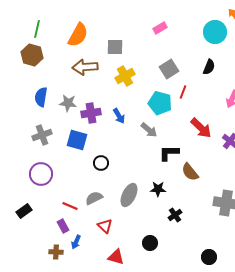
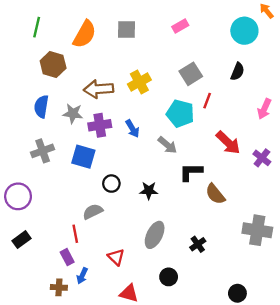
gray square: (115, 47) -> (127, 29), moved
brown hexagon: (32, 55) -> (53, 65), moved
brown arrow: (85, 67) -> (99, 89), moved
purple circle: (41, 174) -> (18, 196), moved
black star: (158, 189) -> (149, 191), moved
gray ellipse: (129, 195) -> (155, 235), moved
gray semicircle: (94, 198) -> (93, 212), moved
red line: (70, 206) -> (75, 234), turned 56

